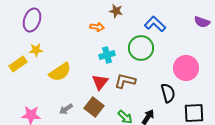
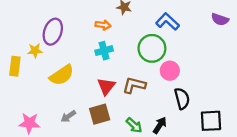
purple ellipse: (32, 20) -> (53, 32), moved
cyan cross: (107, 55) -> (104, 51), moved
yellow rectangle: (18, 64) -> (15, 66), turned -48
pink circle: (186, 68) -> (170, 71), moved, size x0.7
brown square: (94, 107) -> (100, 114), turned 36

